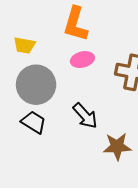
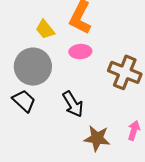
yellow trapezoid: (24, 45) -> (45, 29), moved, turned 30

